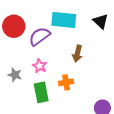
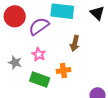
green rectangle: (41, 92) -> (40, 80), turned -60

